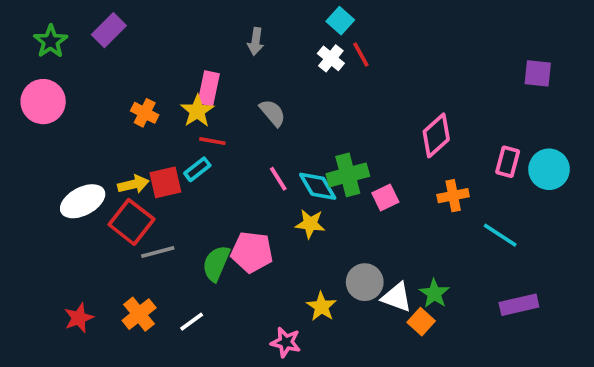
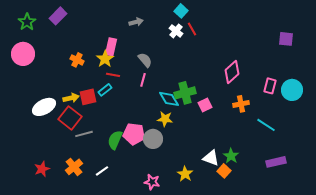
gray arrow: (256, 41) -> (136, 22), turned -112
pink line: (278, 179) -> (143, 80), moved, turned 48
gray circle: (365, 282) -> (153, 139), moved
yellow star: (321, 307) -> (185, 174), moved

